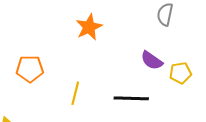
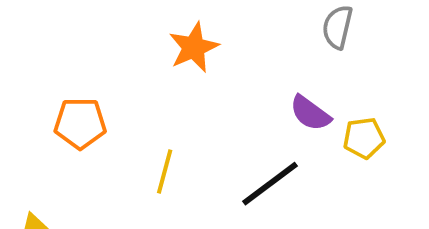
black line: (131, 98) -> (270, 184), turned -40

